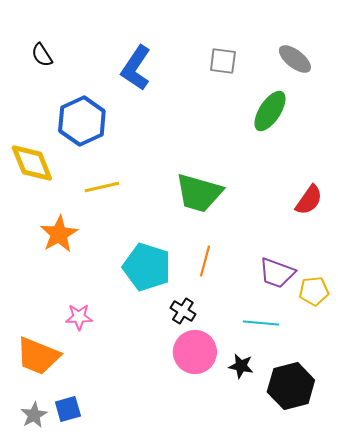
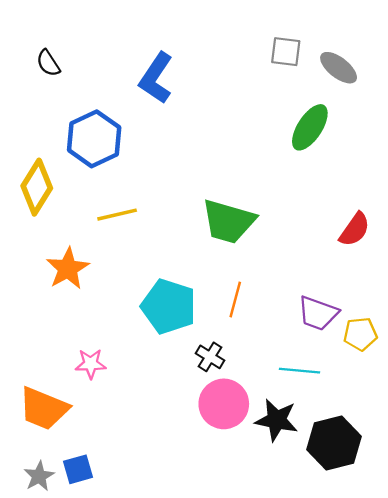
gray square: (223, 61) -> (286, 52), moved
yellow diamond: (32, 163) -> (37, 187), turned 54
black star: (241, 366) -> (277, 420), size x1.5

